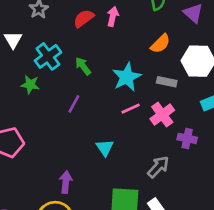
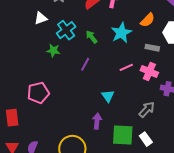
white triangle: (13, 40) -> (41, 18), turned 40
cyan star: (127, 77) -> (121, 33), moved
pink cross: (162, 115) -> (149, 72), turned -30
purple arrow: (66, 182) -> (97, 121), moved

